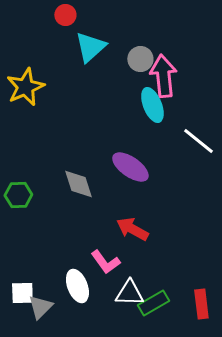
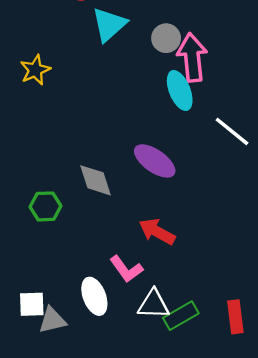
yellow star: (25, 87) -> (35, 70), size x0.7
green hexagon: (18, 195) -> (45, 206), moved
gray triangle: (40, 307) -> (52, 320), turned 32

